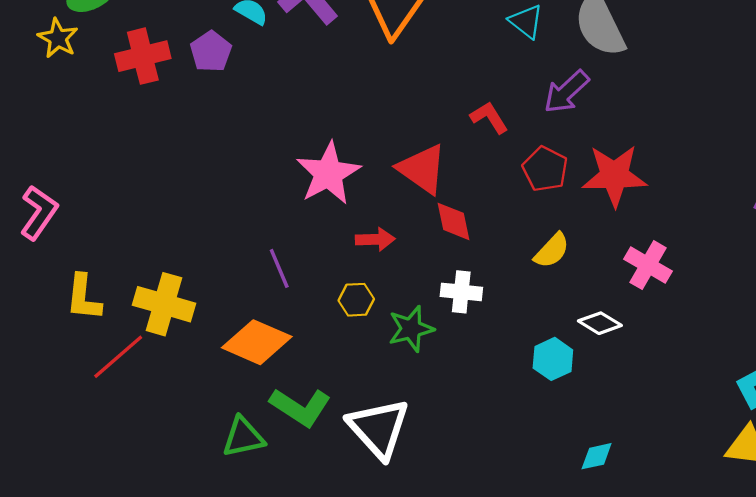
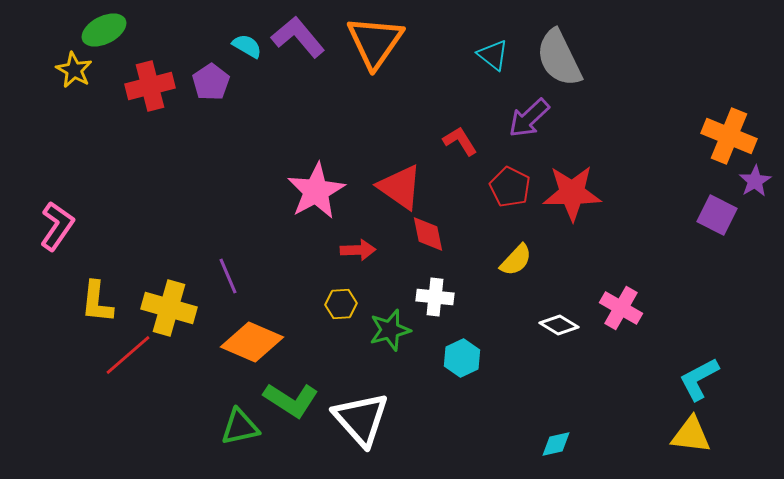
pink cross: (648, 265) -> (621, 308), moved
purple line: (279, 268) -> (228, 276), moved
cyan hexagon: (553, 359) -> (462, 358), moved

